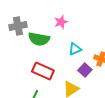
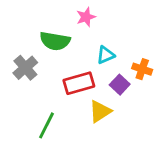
gray cross: (18, 26) -> (25, 68), moved, turned -30
red rectangle: (43, 71) -> (79, 83), moved, turned -40

